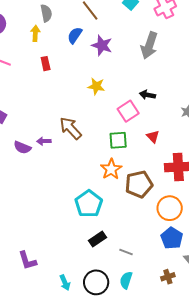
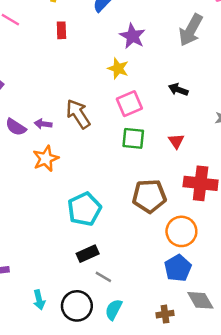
purple star: (102, 45) -> (132, 36), moved
pink square: (128, 111) -> (129, 104), moved
orange star: (111, 169) -> (46, 159), moved
gray line: (126, 252) -> (103, 277), moved

